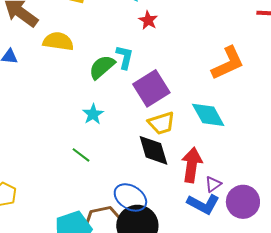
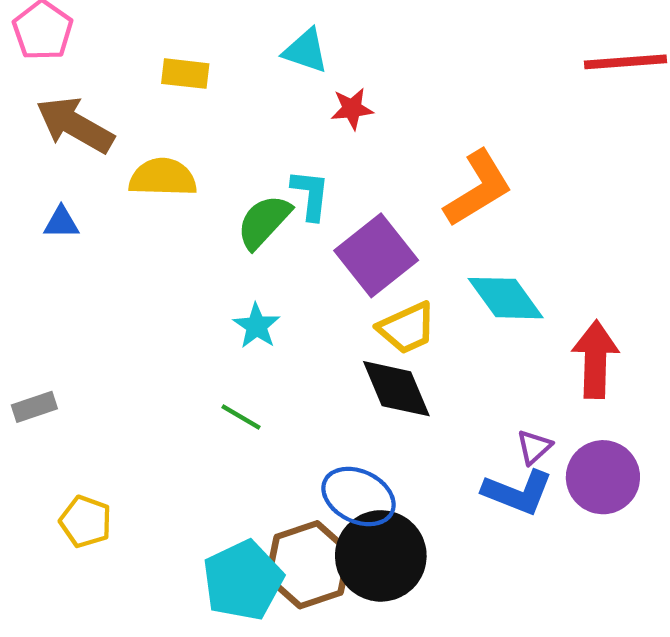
red star: (148, 20) -> (352, 109), turned -30
orange L-shape: (228, 63) -> (478, 188), moved
red arrow: (192, 165) -> (595, 359), moved

